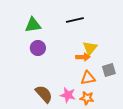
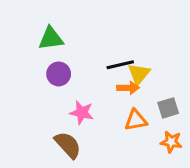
black line: (75, 20) -> (120, 65), moved
pink star: (68, 95) -> (82, 113), moved
orange star: (87, 98) -> (171, 142), moved

